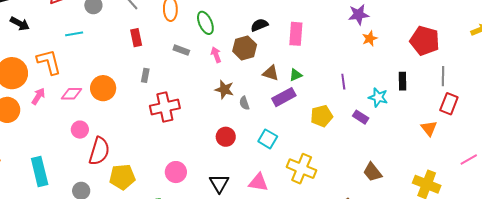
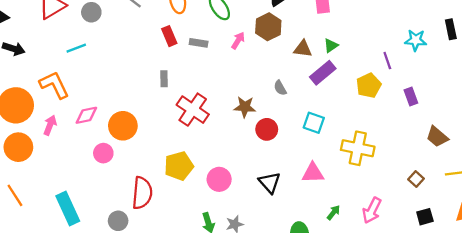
red rectangle: (136, 38) -> (169, 36), moved
pink arrow: (216, 55) -> (238, 41), turned 63
purple line: (343, 82) -> (387, 61), moved
orange circle: (103, 88) -> (123, 126), moved
brown star: (224, 89) -> (245, 107), moved
cyan star: (378, 97) -> (416, 40), moved
red cross: (165, 107) -> (193, 110), turned -32
purple rectangle: (361, 117) -> (411, 96), moved, turned 49
red semicircle: (99, 151) -> (142, 193), moved
yellow pentagon: (122, 177) -> (179, 166), moved

